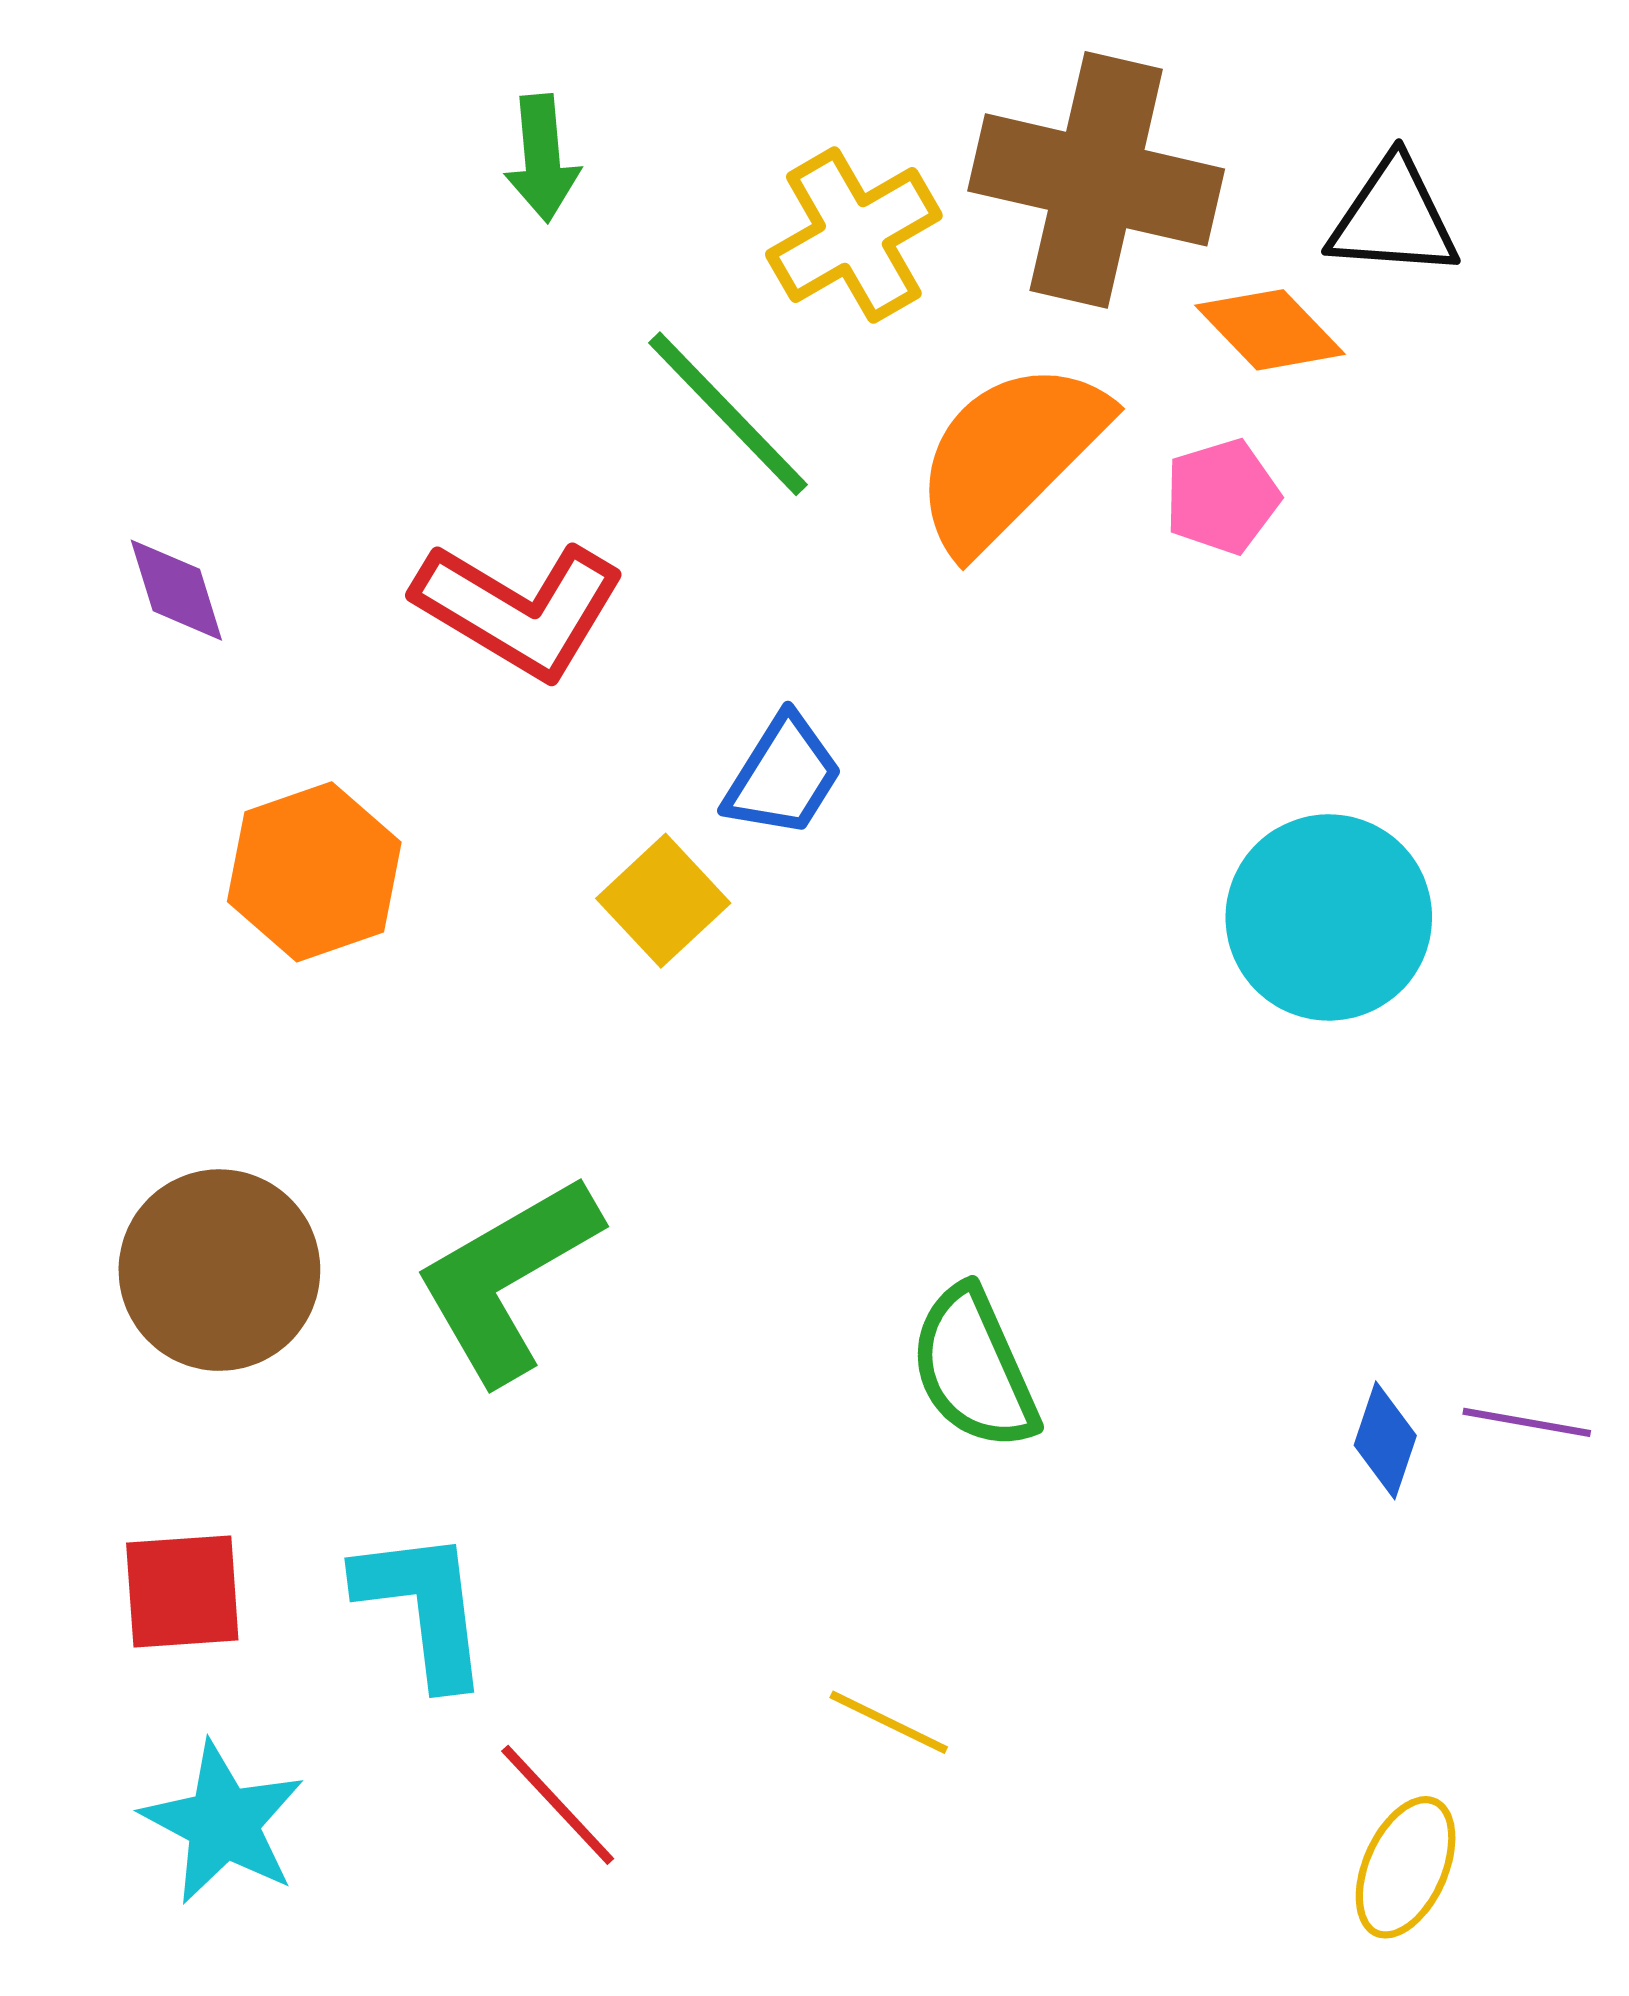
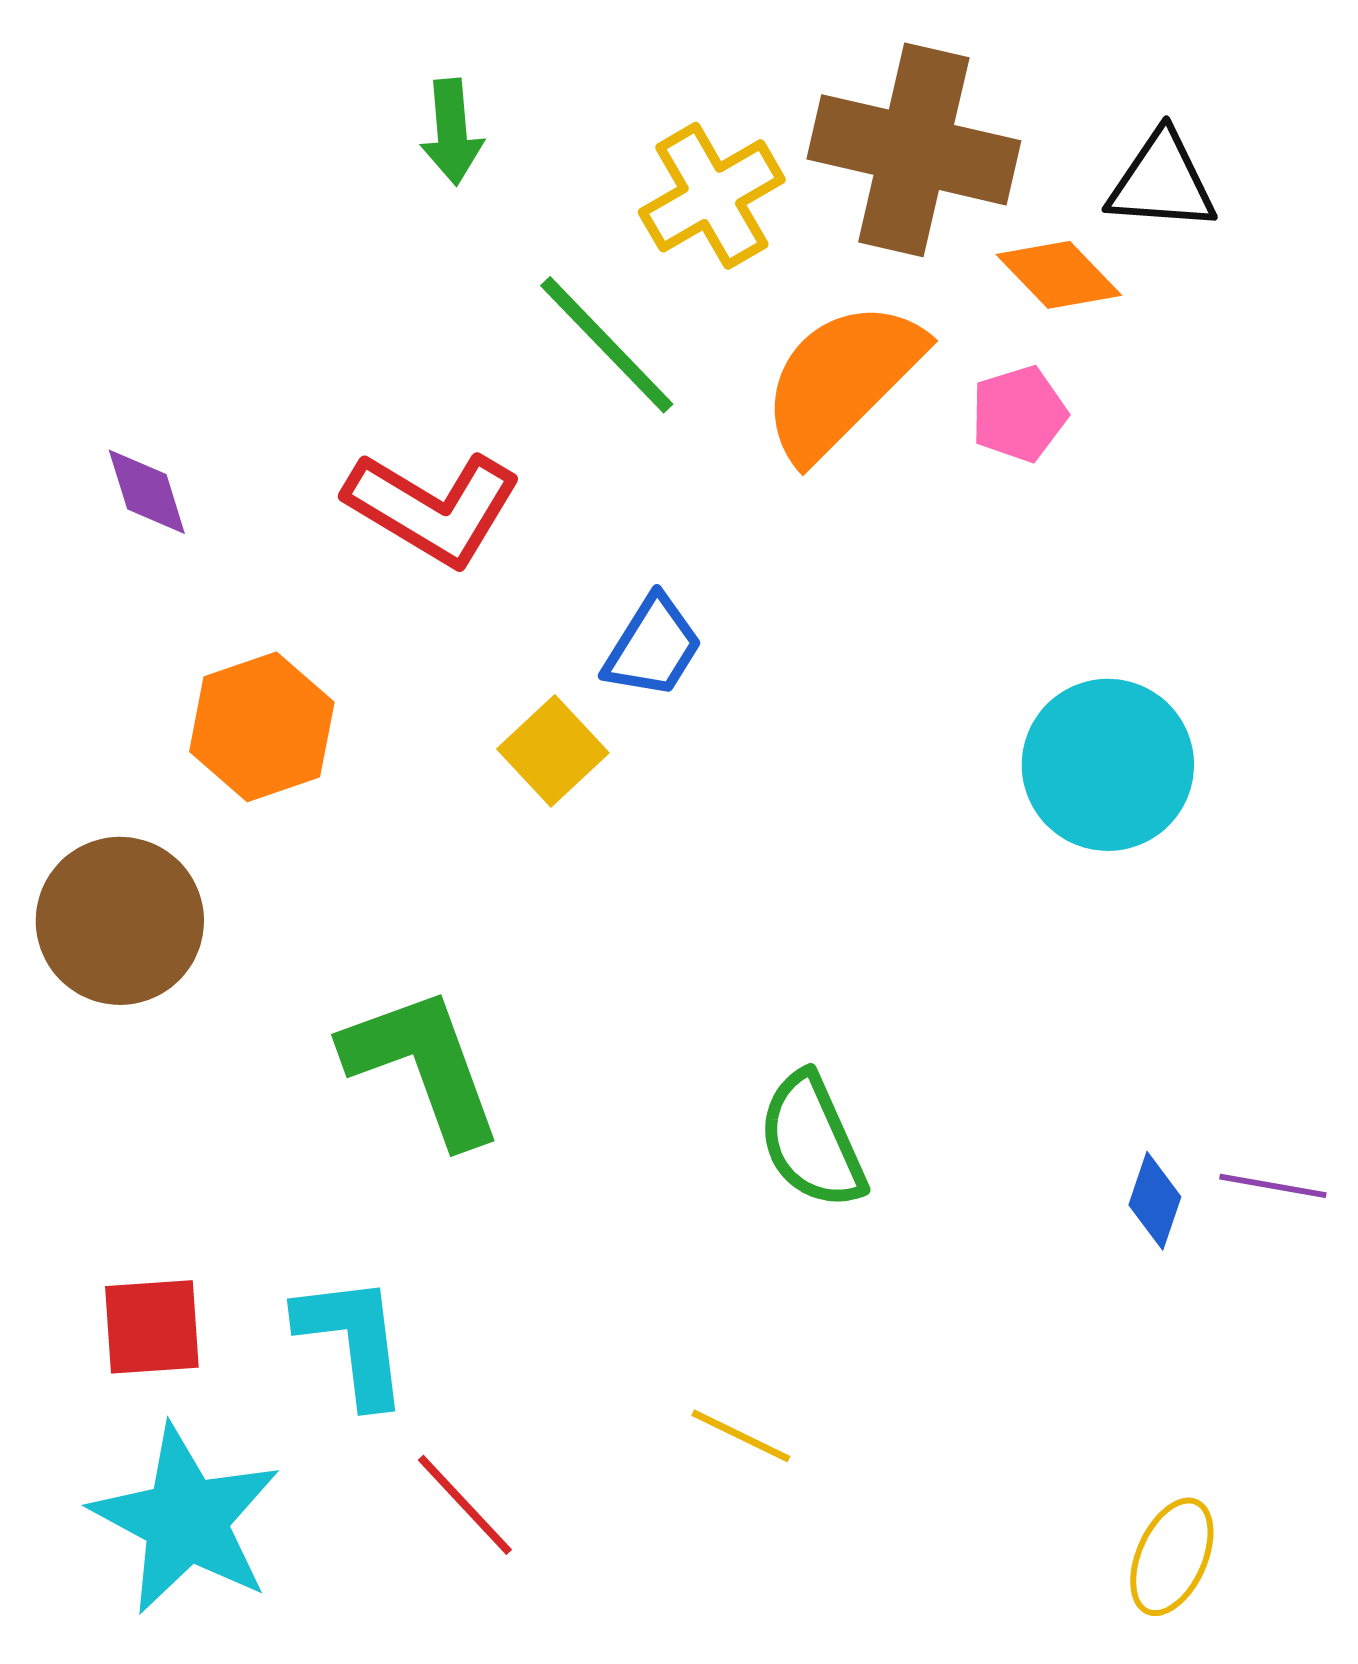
brown circle: (219, 1270) -> (120, 921), moved
green L-shape: (507, 1278) -> (423, 1066), turned 100
cyan star: (223, 1823) -> (186, 1520), size x1.4

